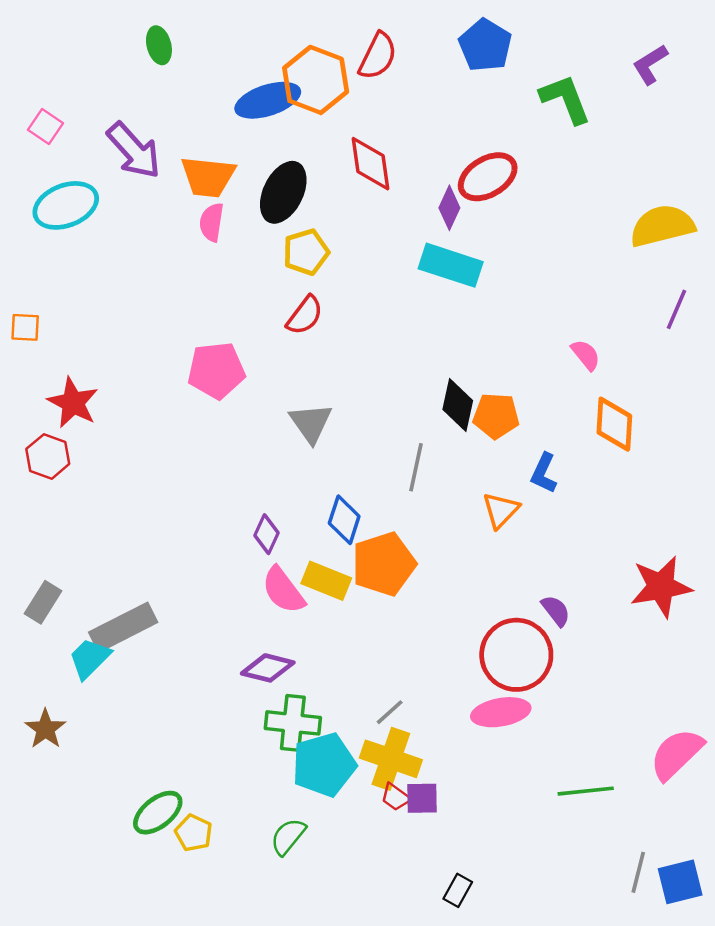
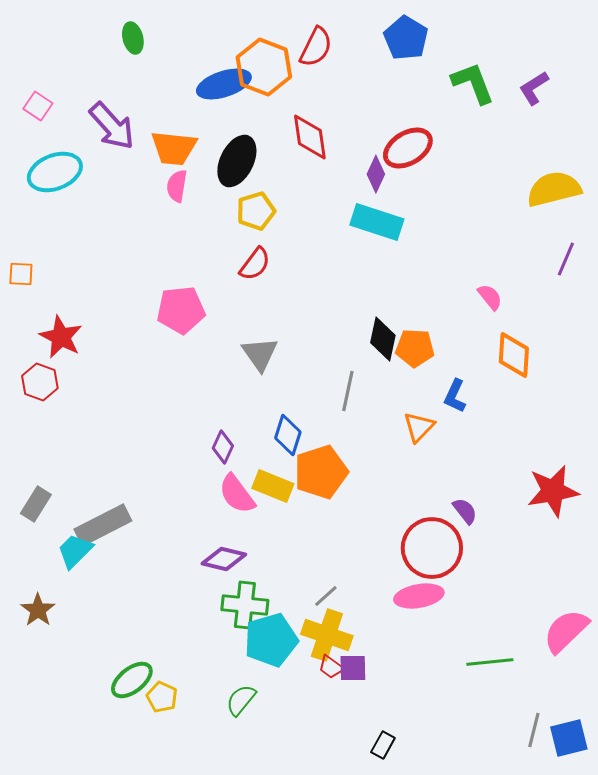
purple L-shape: (650, 64) -> (534, 88), moved

